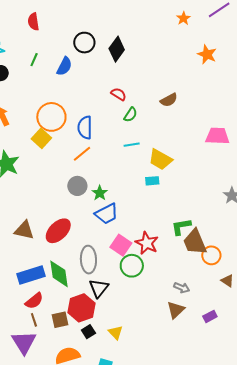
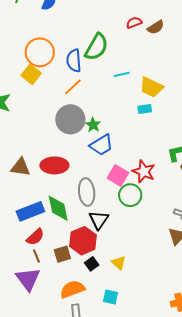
red semicircle: (119, 94) -> (134, 23), moved, turned -49
green semicircle: (130, 115) -> (97, 47), moved, size x1.8
gray circle: (77, 186) -> (70, 119), size x1.5
red ellipse: (58, 231) -> (54, 165), turned 48

